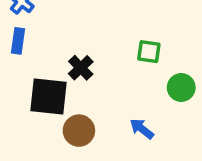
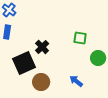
black square: (48, 96) -> (24, 63), turned -30

